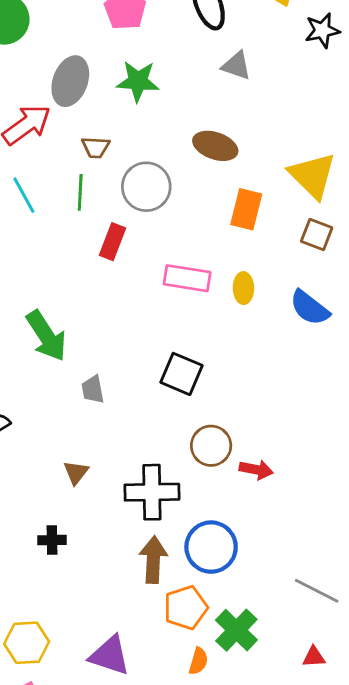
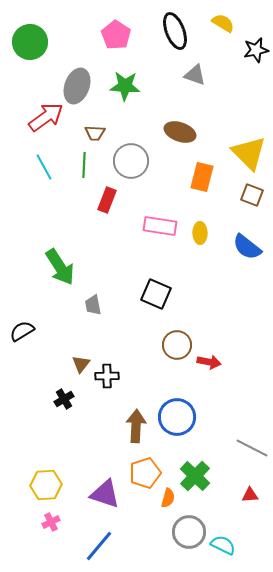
black cross: (152, 492) -> (107, 376), moved, size x0.6
black cross: (52, 540) -> (64, 399), moved, turned -30
orange pentagon: (186, 608) -> (145, 473), moved

